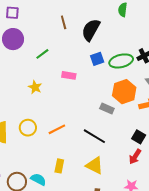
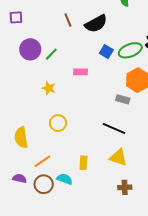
black semicircle: (91, 30) -> (96, 24), turned -140
purple circle: (13, 39) -> (30, 49), moved
blue square: (97, 59) -> (106, 52), turned -32
yellow circle: (28, 128) -> (58, 123), moved
orange line: (57, 129) -> (42, 161), moved

